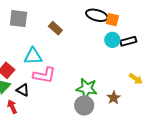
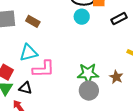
brown rectangle: (55, 28) -> (33, 21), moved
cyan circle: (112, 40) -> (82, 17), moved

